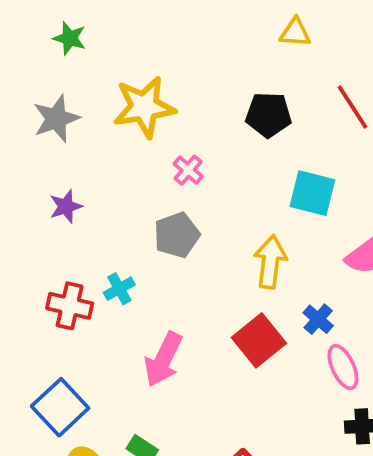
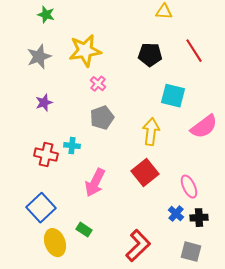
pink cross: (188, 170) -> (98, 84), moved
cyan cross: (119, 289) -> (72, 146), turned 35
blue cross: (318, 319) -> (176, 214), moved

